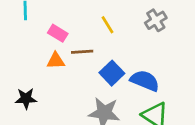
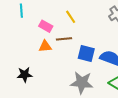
yellow line: (107, 25) -> (71, 17), moved
blue square: (112, 73) -> (86, 54), turned -30

